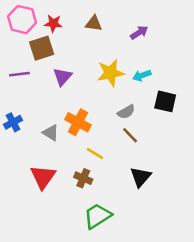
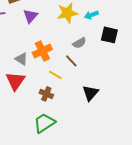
orange cross: (78, 122) -> (42, 51), turned 36
brown line: (130, 135) -> (71, 61), moved
red triangle: (43, 177) -> (15, 81), moved
green trapezoid: (98, 216) -> (44, 123), moved

